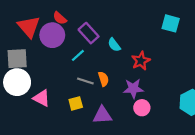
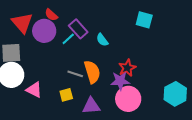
cyan square: (171, 23) -> (144, 20), moved
cyan line: (78, 55) -> (68, 39), moved
red star: (141, 61) -> (127, 68), moved
orange semicircle: (103, 79) -> (92, 72), size x1.6
pink circle: (142, 108) -> (128, 99), size x1.6

